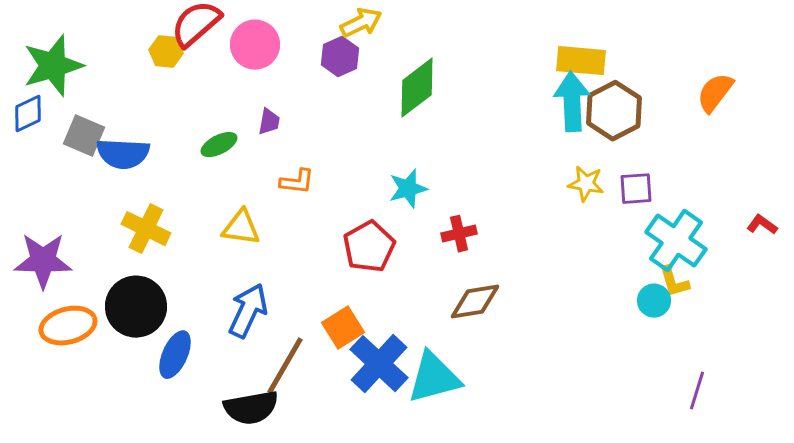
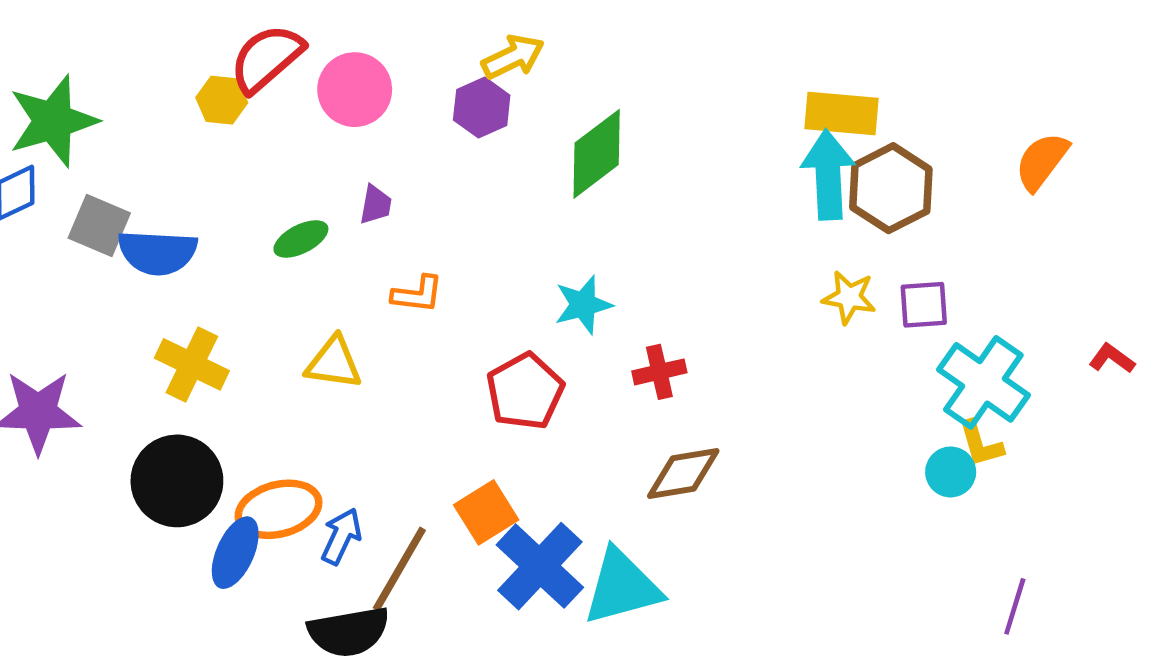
blue arrow: (248, 311) -> (341, 536), moved, size x0.7
orange ellipse: (68, 326) -> (279, 509), moved

